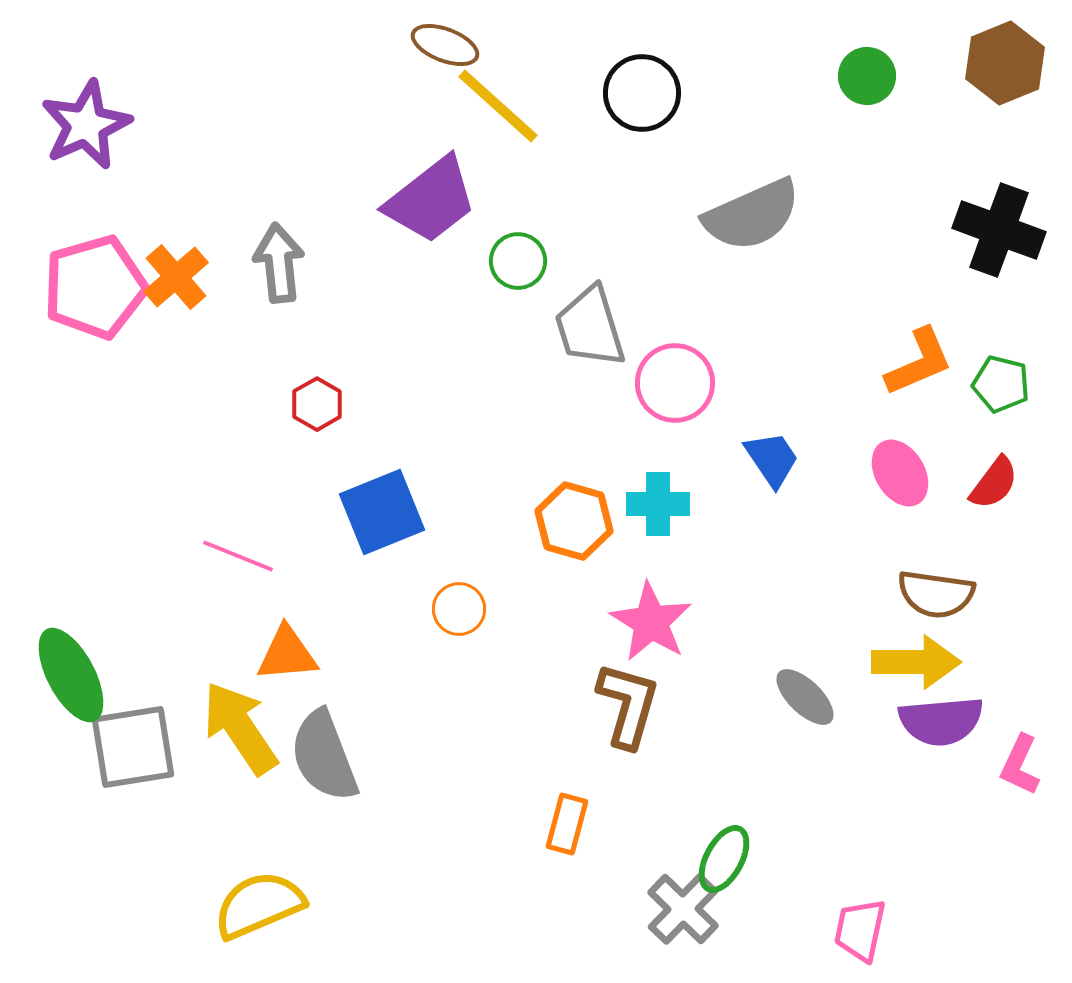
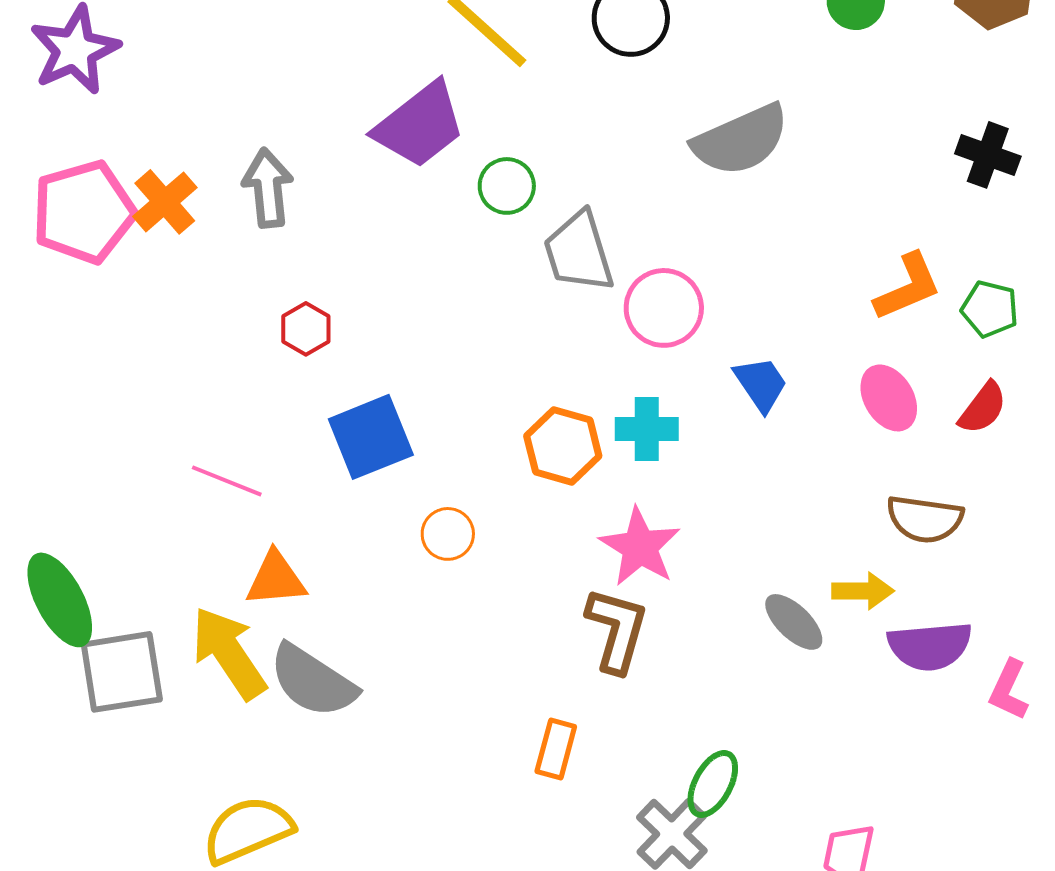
black cross: (999, 230) -> (988, 155), size x0.7
yellow arrow: (916, 662) -> (863, 591), moved, size x0.7
gray semicircle: (324, 756) -> (313, 681), turned -36

